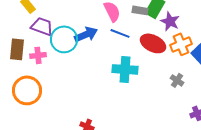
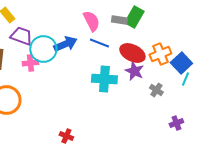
purple star: (170, 21) -> (134, 71), moved
pink cross: (38, 55) -> (30, 63), moved

